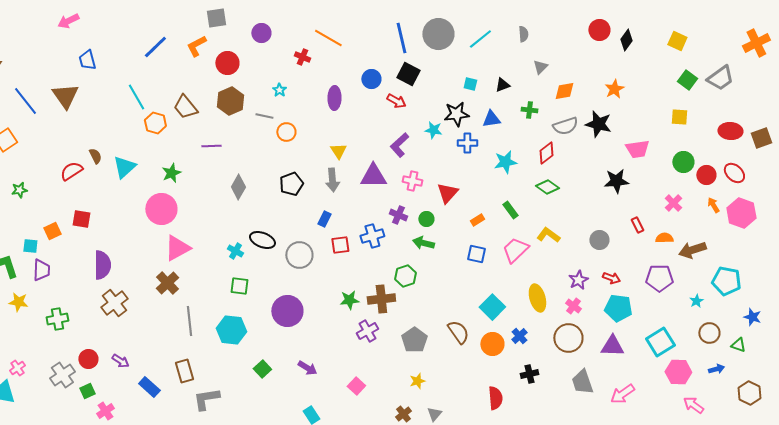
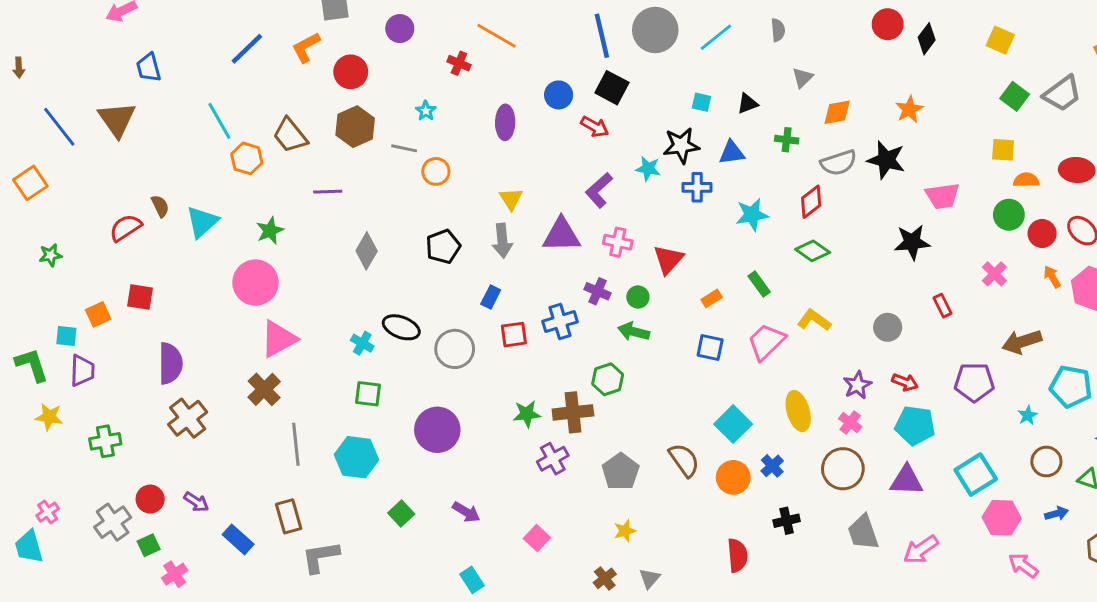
orange semicircle: (664, 238) -> (1026, 180), moved

